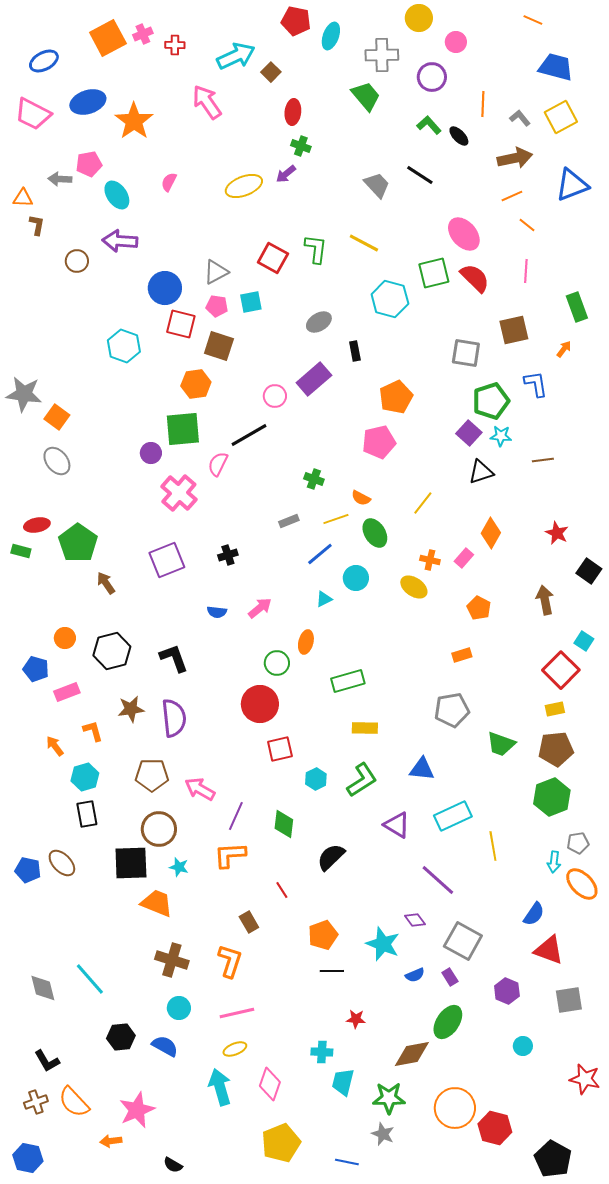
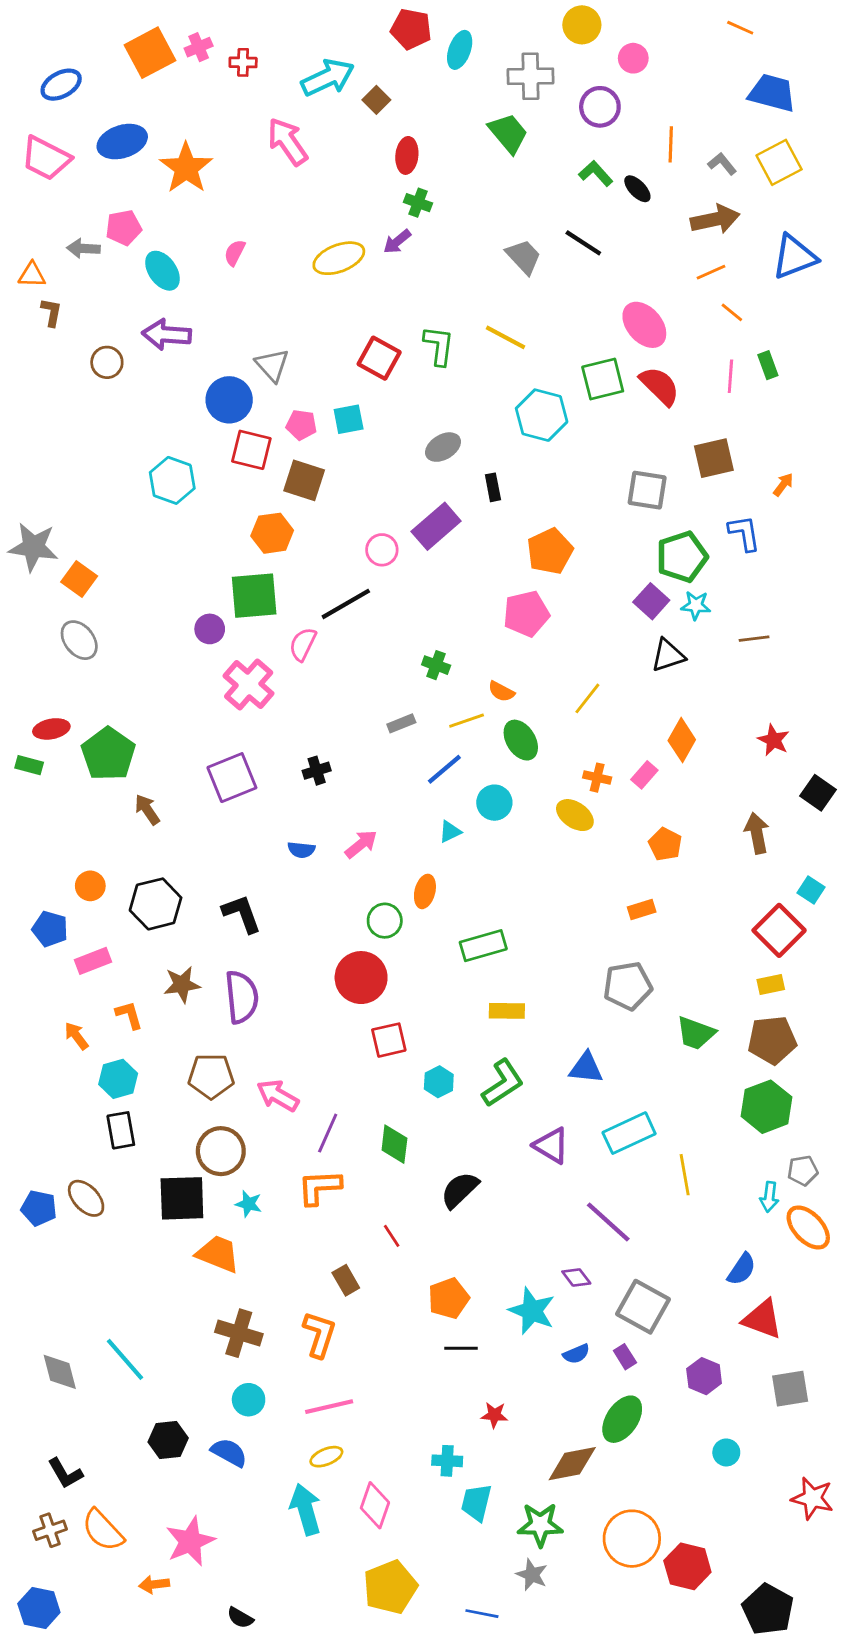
gray triangle: (216, 272) -> (272, 365), moved, turned -44
green rectangle: (577, 307) -> (768, 365), moved, size x0.7

